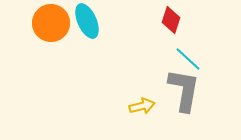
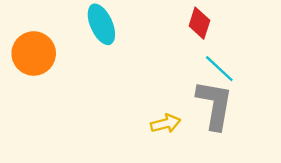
orange circle: (51, 23) -> (34, 53), moved

